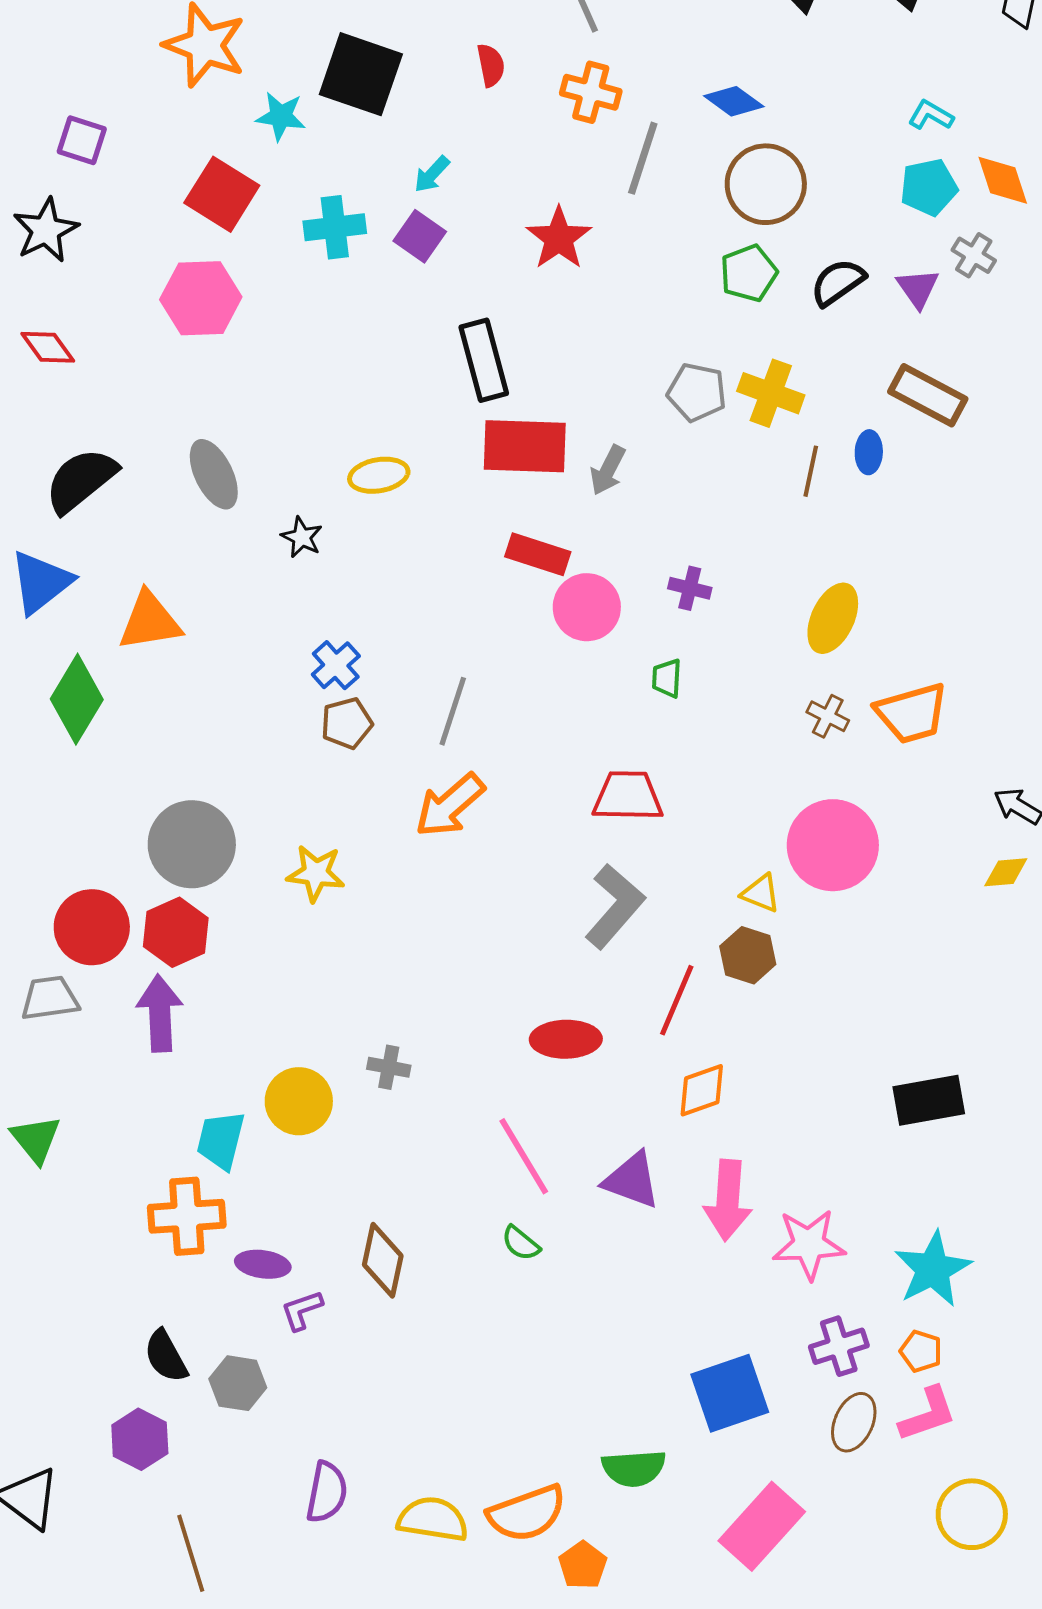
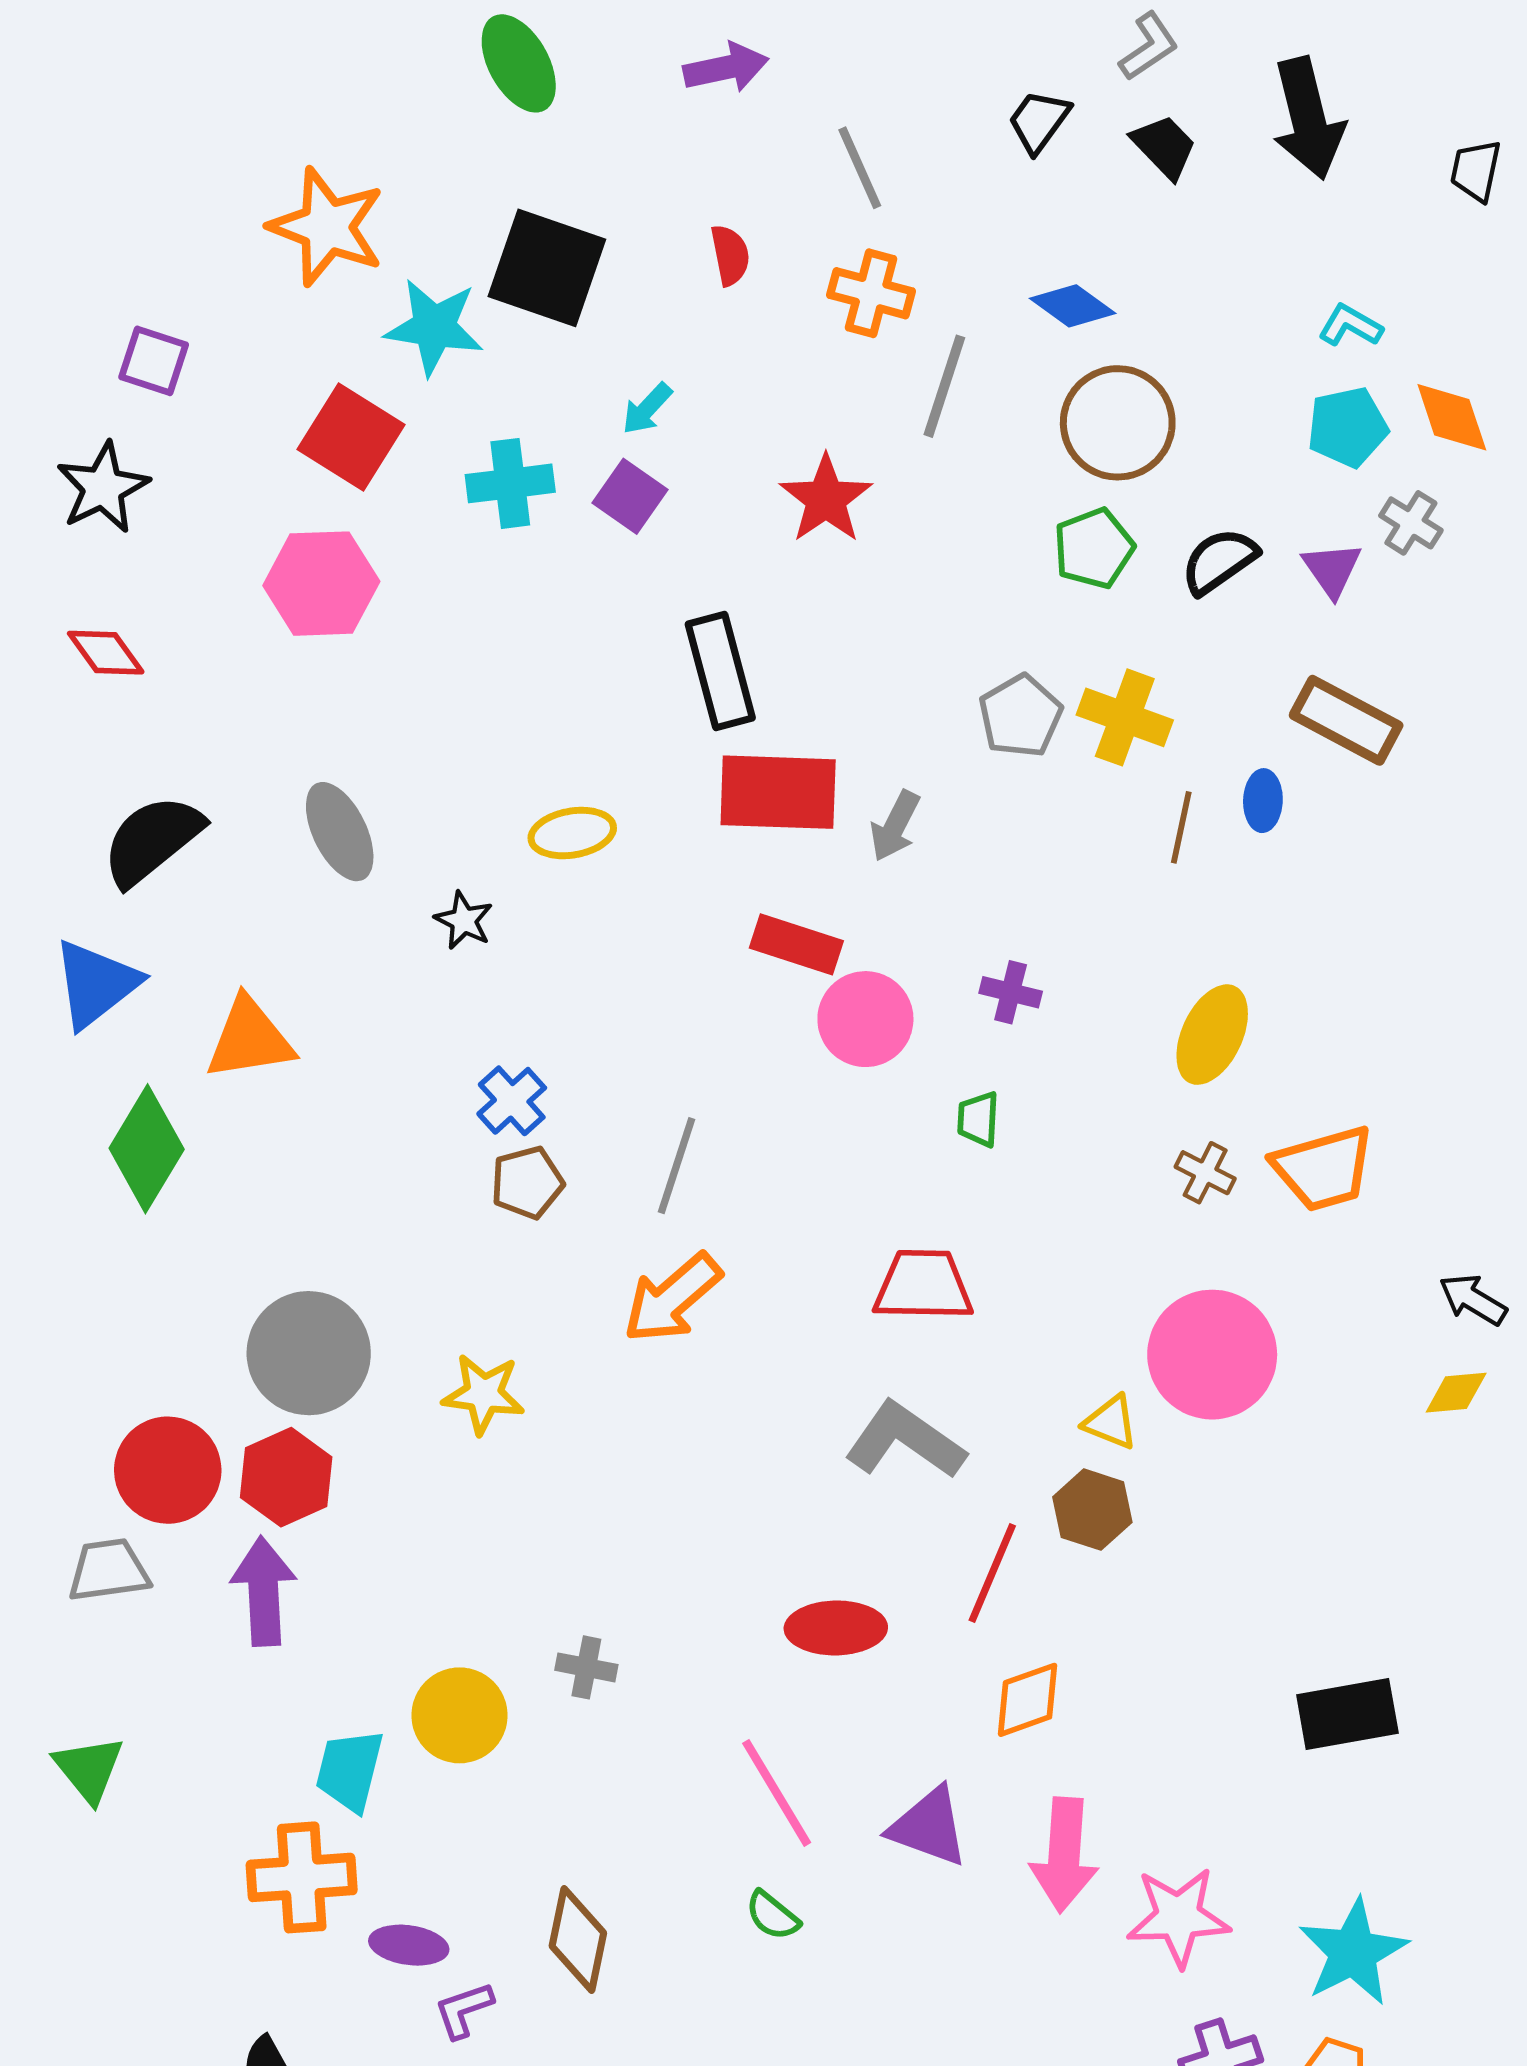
cyan star: (281, 116) -> (434, 327), size x1.4
gray pentagon: (697, 392) -> (1020, 716), turned 30
gray L-shape: (615, 906) -> (905, 1441), turned -96

